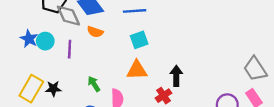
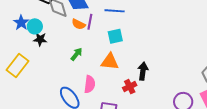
purple line: (70, 49) -> (90, 22), moved
green arrow: (94, 84) -> (77, 54), moved, turned 64
black star: (53, 89) -> (40, 39), moved

